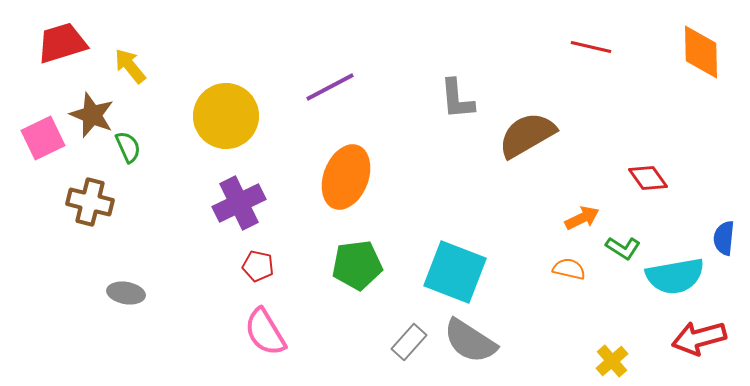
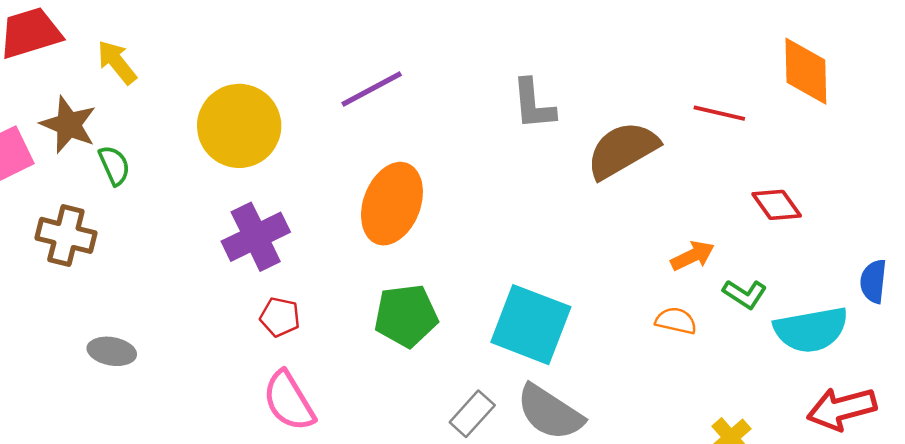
red line: (591, 47) -> (719, 113), moved
orange diamond: (701, 52) -> (806, 71), moved

